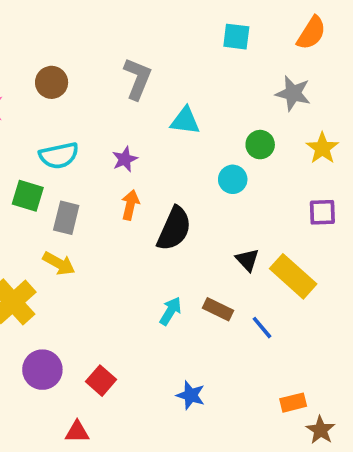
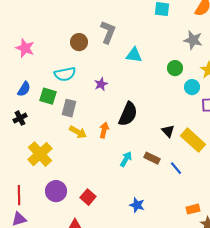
brown circle: (52, 82) -> (79, 42), moved
purple star: (125, 159) -> (101, 84), moved
cyan circle: (233, 179) -> (192, 87), moved
orange arrow: (130, 205) -> (104, 130), moved
yellow arrow: (59, 263) -> (78, 132), moved

